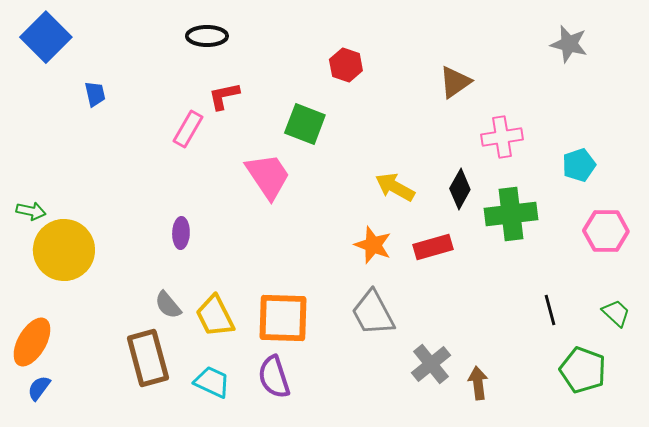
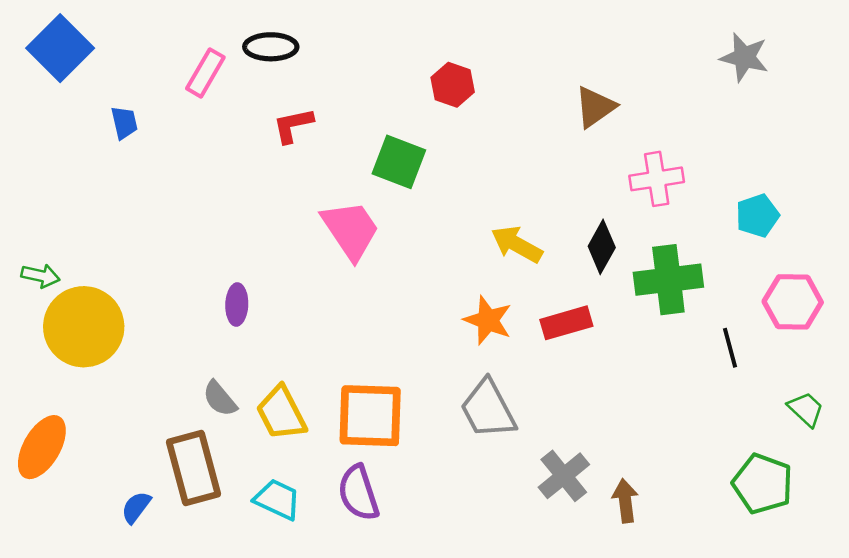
pink rectangle: (188, 129) -> (205, 73), moved
black line: (550, 310) -> (730, 348), moved
blue semicircle: (39, 388) -> (136, 507), moved

